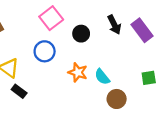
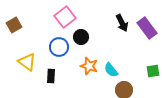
black circle: (81, 34) -> (81, 37), moved
black rectangle: (19, 91) -> (51, 76), moved, turned 56

